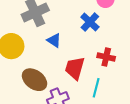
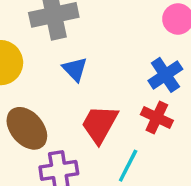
blue cross: (90, 22) -> (165, 75), moved

